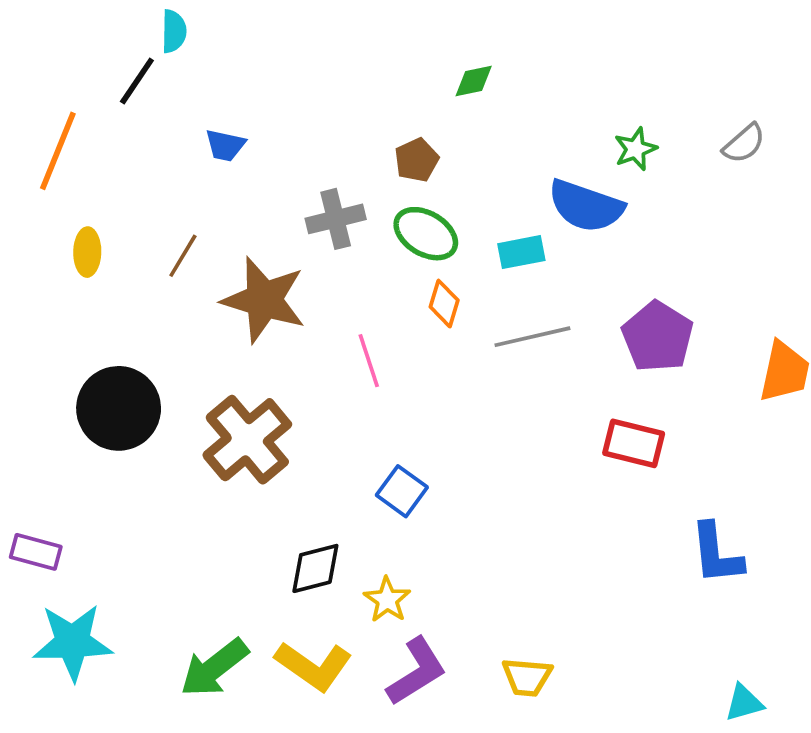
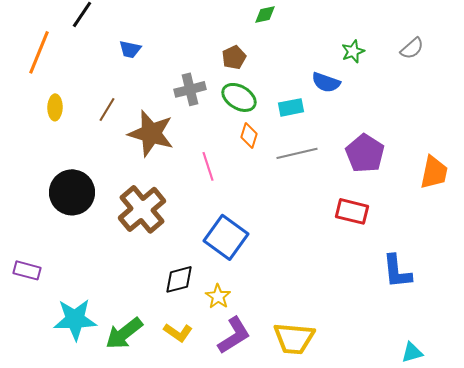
blue semicircle: (586, 206) -> (326, 82), size x0.7
blue square: (402, 491) -> (226, 237), size x1.6
cyan star: (73, 642) -> (75, 319), moved
yellow L-shape: (314, 666) -> (178, 332), size x0.7
yellow trapezoid: (527, 677) -> (294, 338), size x1.5

